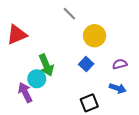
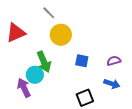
gray line: (69, 14) -> (49, 13), moved
yellow circle: (95, 36) -> (61, 35), moved
blue square: (86, 64) -> (82, 61), turned -32

